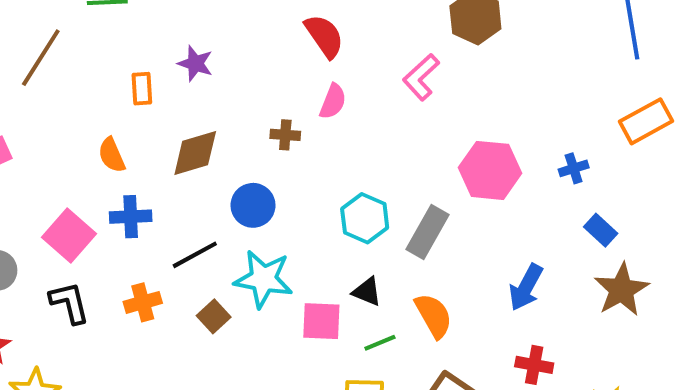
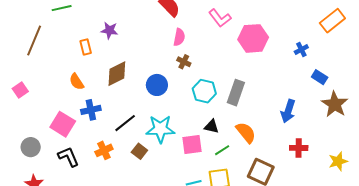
pink L-shape: (421, 77) -> (220, 18), turned -75
brown cross: (285, 135) -> (184, 62), moved, turned 32
pink hexagon: (490, 170) -> (253, 38), moved
blue circle: (253, 205) -> (157, 85), moved

